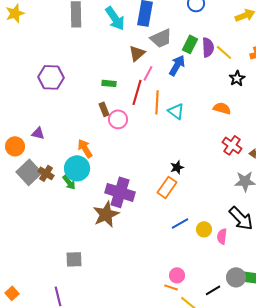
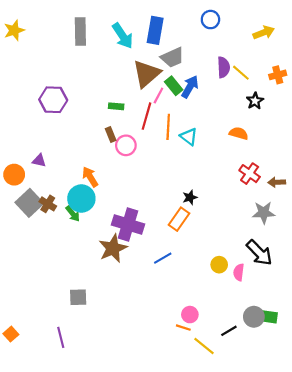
green rectangle: (190, 44) -> (174, 86), moved, turned -66
brown triangle: (137, 53) -> (146, 74), size x1.6
blue line: (180, 223) -> (163, 258), moved

